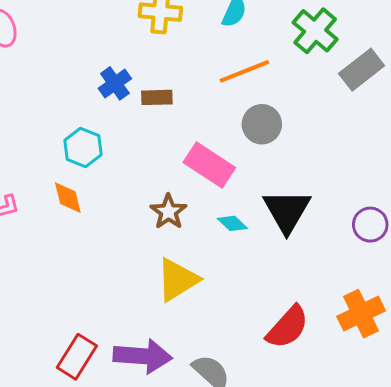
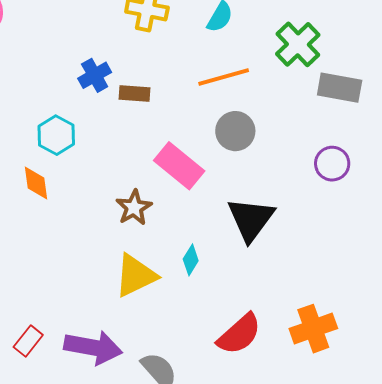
gray rectangle: (362, 70) -> (340, 88), turned 42
cyan diamond: (232, 223) -> (191, 260), moved, turned 72
purple circle: (370, 225) -> (332, 164), moved
red rectangle: (77, 357) -> (28, 341), size x0.7

